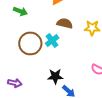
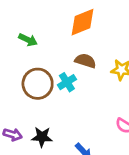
black star: (55, 76) -> (42, 137), moved

